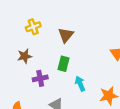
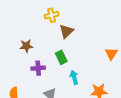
yellow cross: (33, 27) -> (52, 15), moved
green rectangle: (64, 64) -> (61, 57), turned -48

